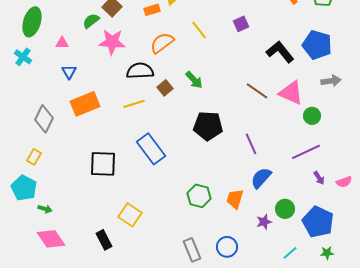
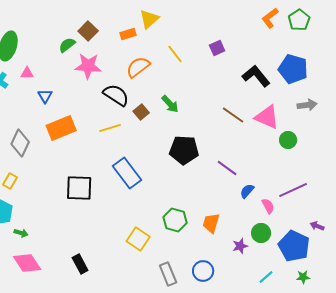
pink triangle: (62, 43) -> (27, 73), moved
black semicircle: (140, 71) -> (116, 95), turned 36
purple line: (251, 144) -> (227, 168), turned -30
purple line: (306, 152) -> (293, 190), moved
blue semicircle: (261, 178) -> (247, 191), moved, size x0.7
purple arrow: (319, 178) -> (317, 226), moved, turned 144
pink semicircle: (344, 182) -> (268, 206), moved, turned -98
yellow square: (130, 215) -> (138, 239), moved

